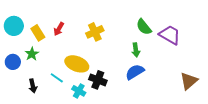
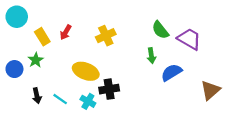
cyan circle: (14, 26) -> (17, 17), moved
blue semicircle: (135, 72) -> (171, 72), moved
cyan line: (57, 78) -> (60, 99), moved
black cross: (98, 80) -> (109, 89), turned -30

